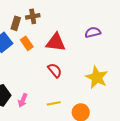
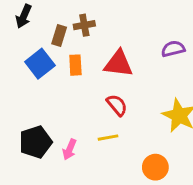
orange rectangle: (27, 43) -> (75, 65), turned 32
yellow line: (54, 103) -> (108, 138), moved

